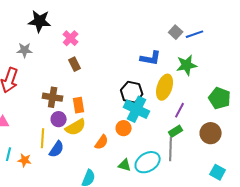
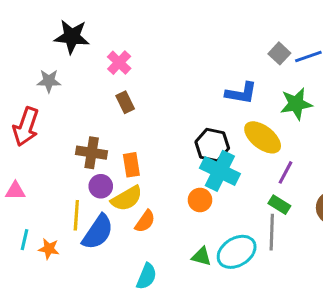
yellow ellipse: (165, 87) -> (263, 137), turned -70
green rectangle: (176, 131) -> (279, 205), turned 64
orange semicircle: (102, 142) -> (145, 221), moved
blue semicircle: (57, 149) -> (98, 232), size x1.4

